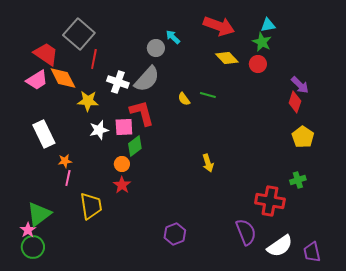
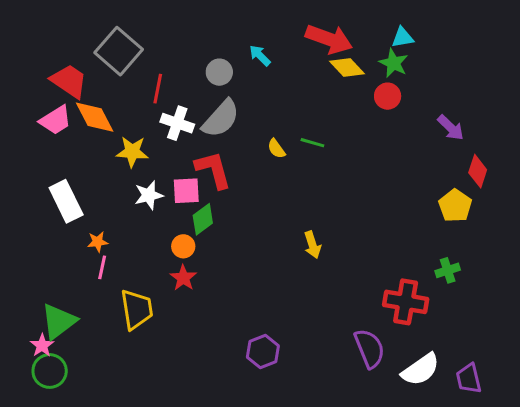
gray circle: (156, 48) -> (219, 72), moved
yellow diamond: (227, 58) -> (347, 68), moved
red line: (94, 59) -> (158, 89), moved
red diamond: (295, 102) -> (478, 171), moved

